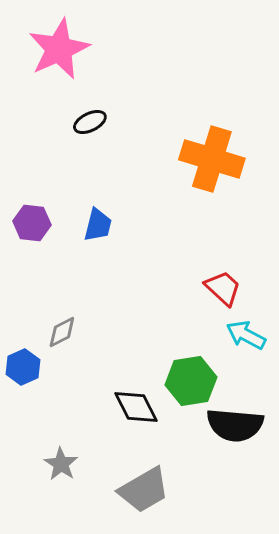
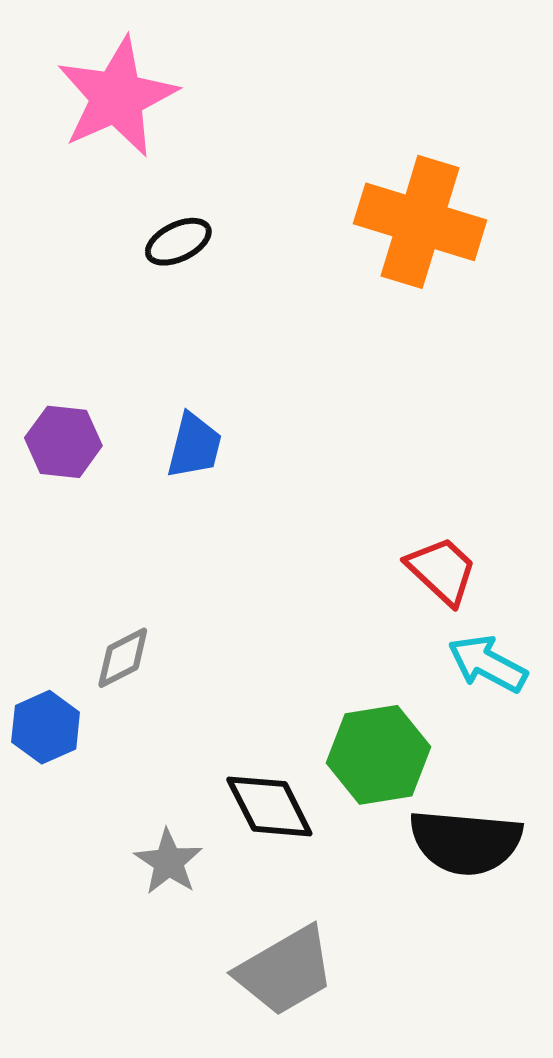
orange cross: (212, 159) -> (420, 222), moved
gray star: (61, 464) -> (168, 862), moved

